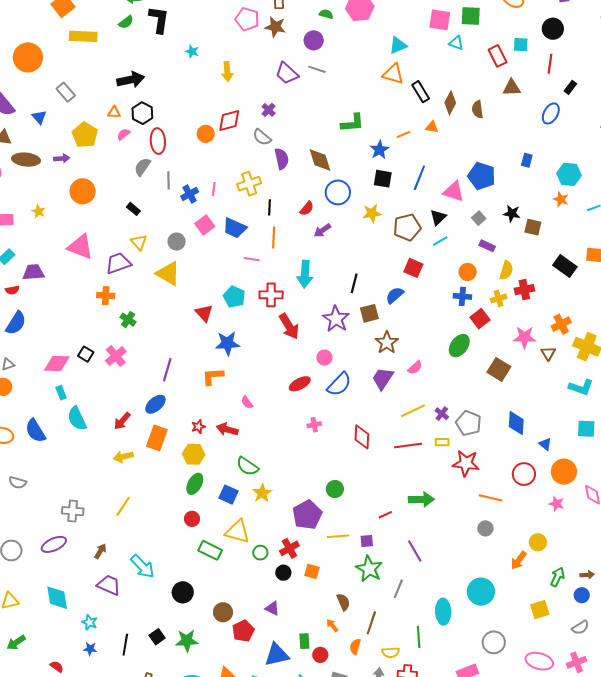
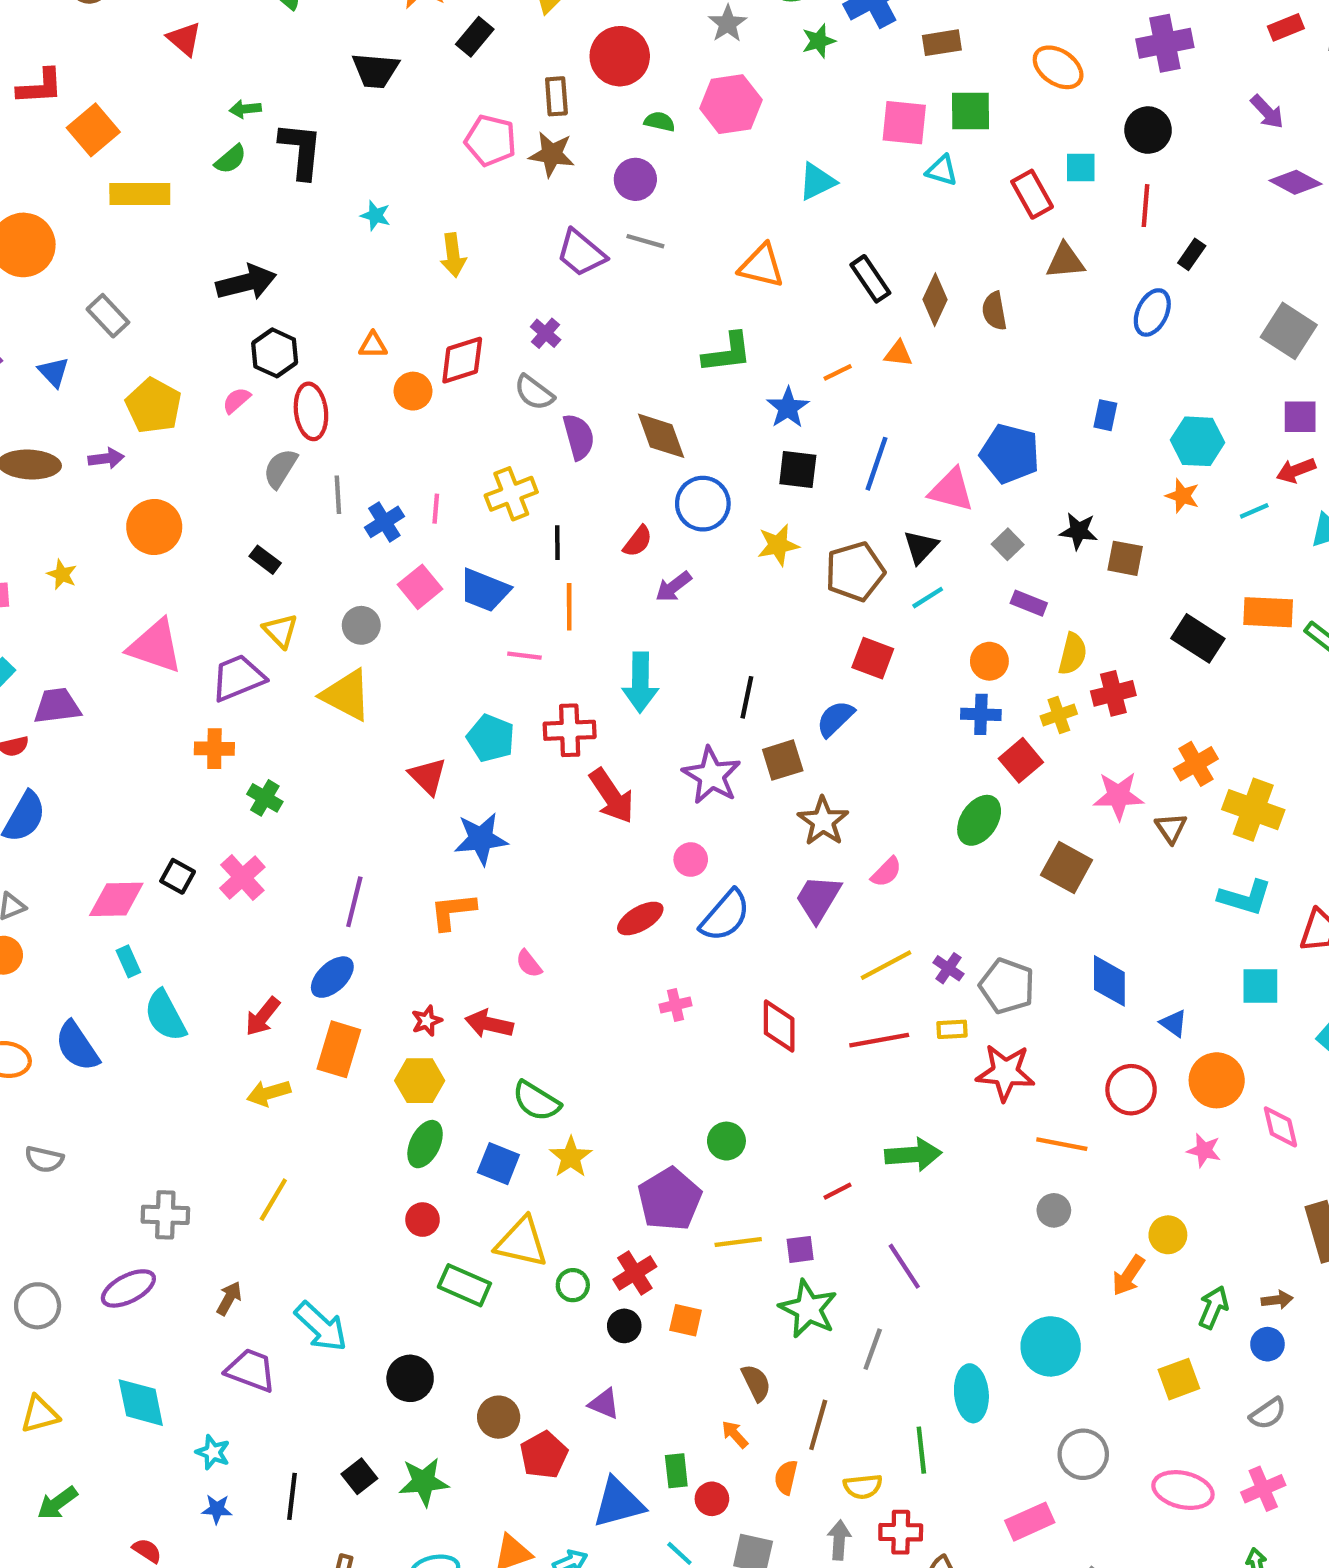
orange triangle: (393, 74) -> (761, 266), moved
orange triangle: (114, 112) -> (373, 345), moved

